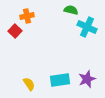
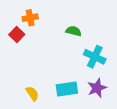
green semicircle: (71, 10) -> (74, 31), moved
cyan cross: (87, 27) -> (95, 57), moved

